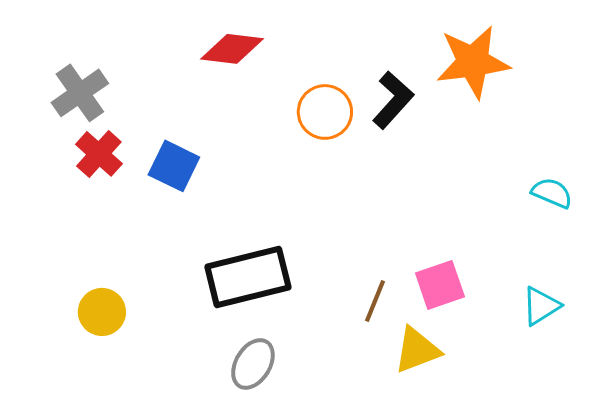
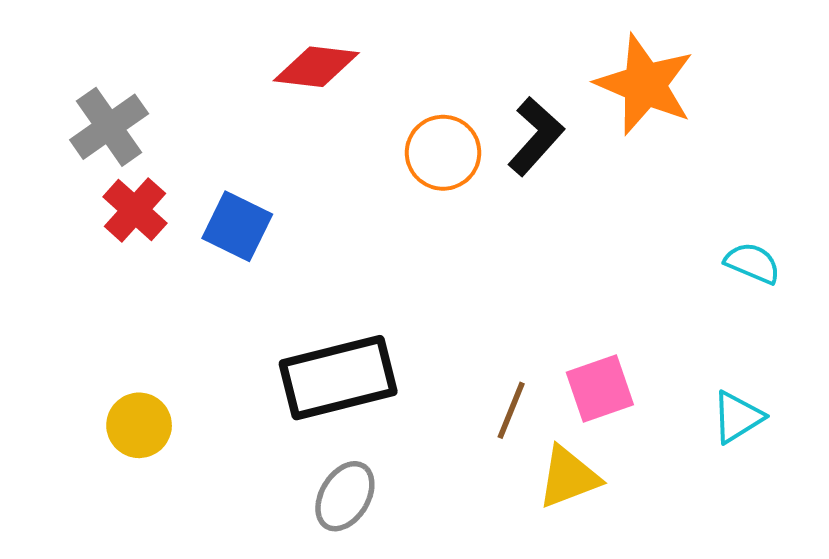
orange star: (473, 62) -> (645, 85), turned 30

